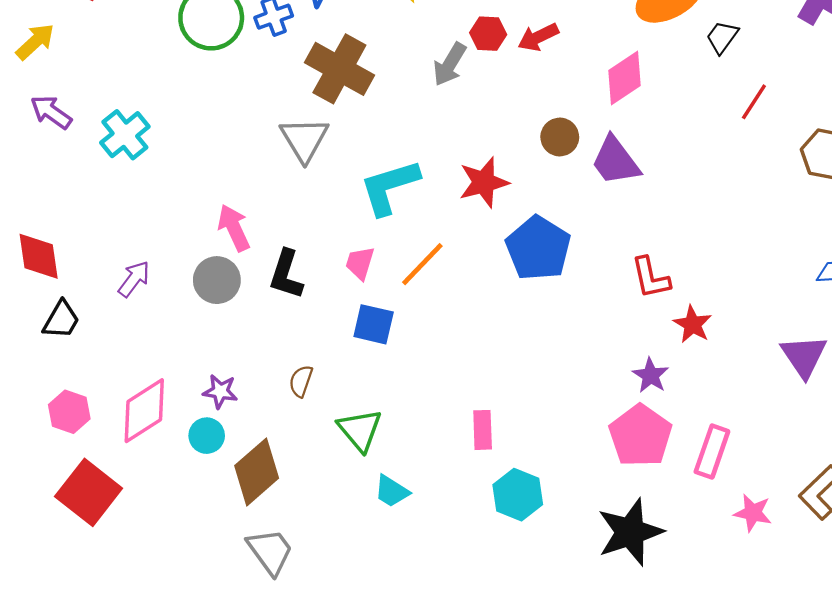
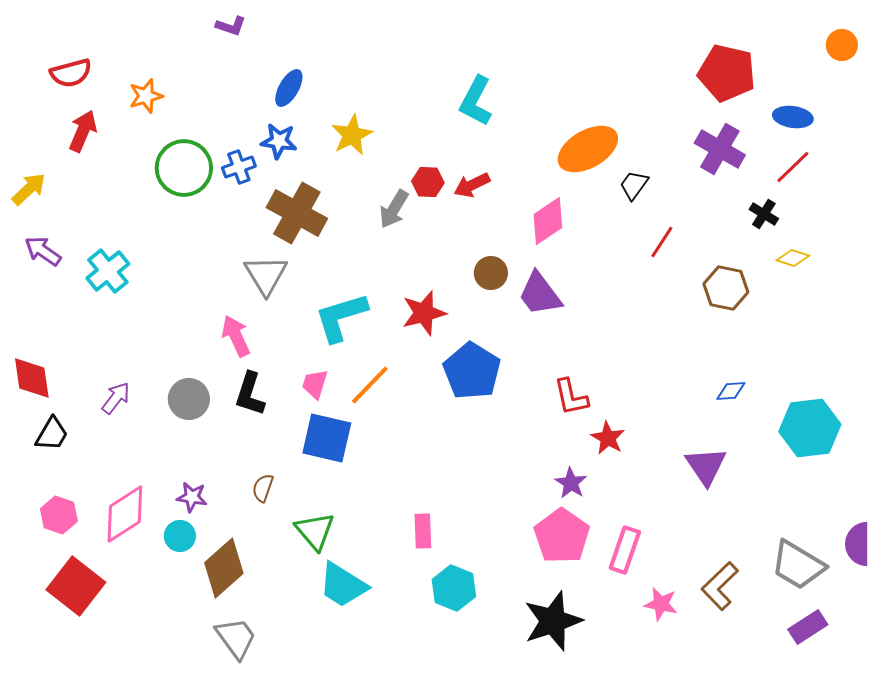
pink arrow: (234, 228) -> (236, 336), moved
blue square: (374, 324) -> (327, 438), size x1.4
cyan trapezoid: (392, 491) -> (343, 585), size x1.6

